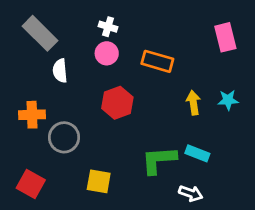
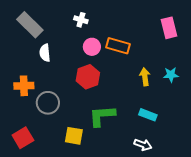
pink circle: (107, 53) -> (92, 47), moved
green L-shape: (159, 160) -> (102, 116), moved
red square: (31, 184) -> (23, 138), turned 30

